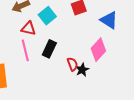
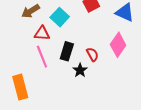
red semicircle: (73, 64) -> (92, 54), moved
black star: (82, 70) -> (80, 70), moved

